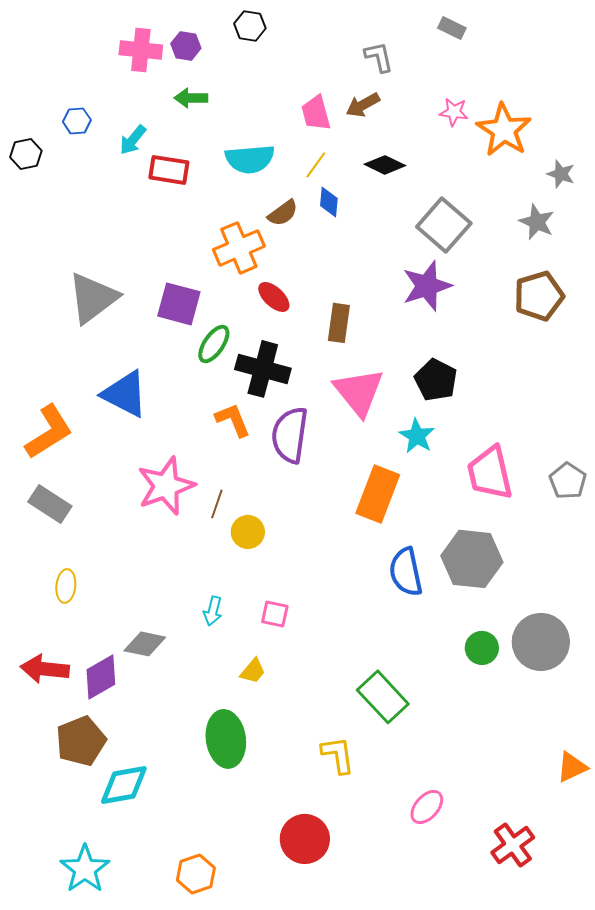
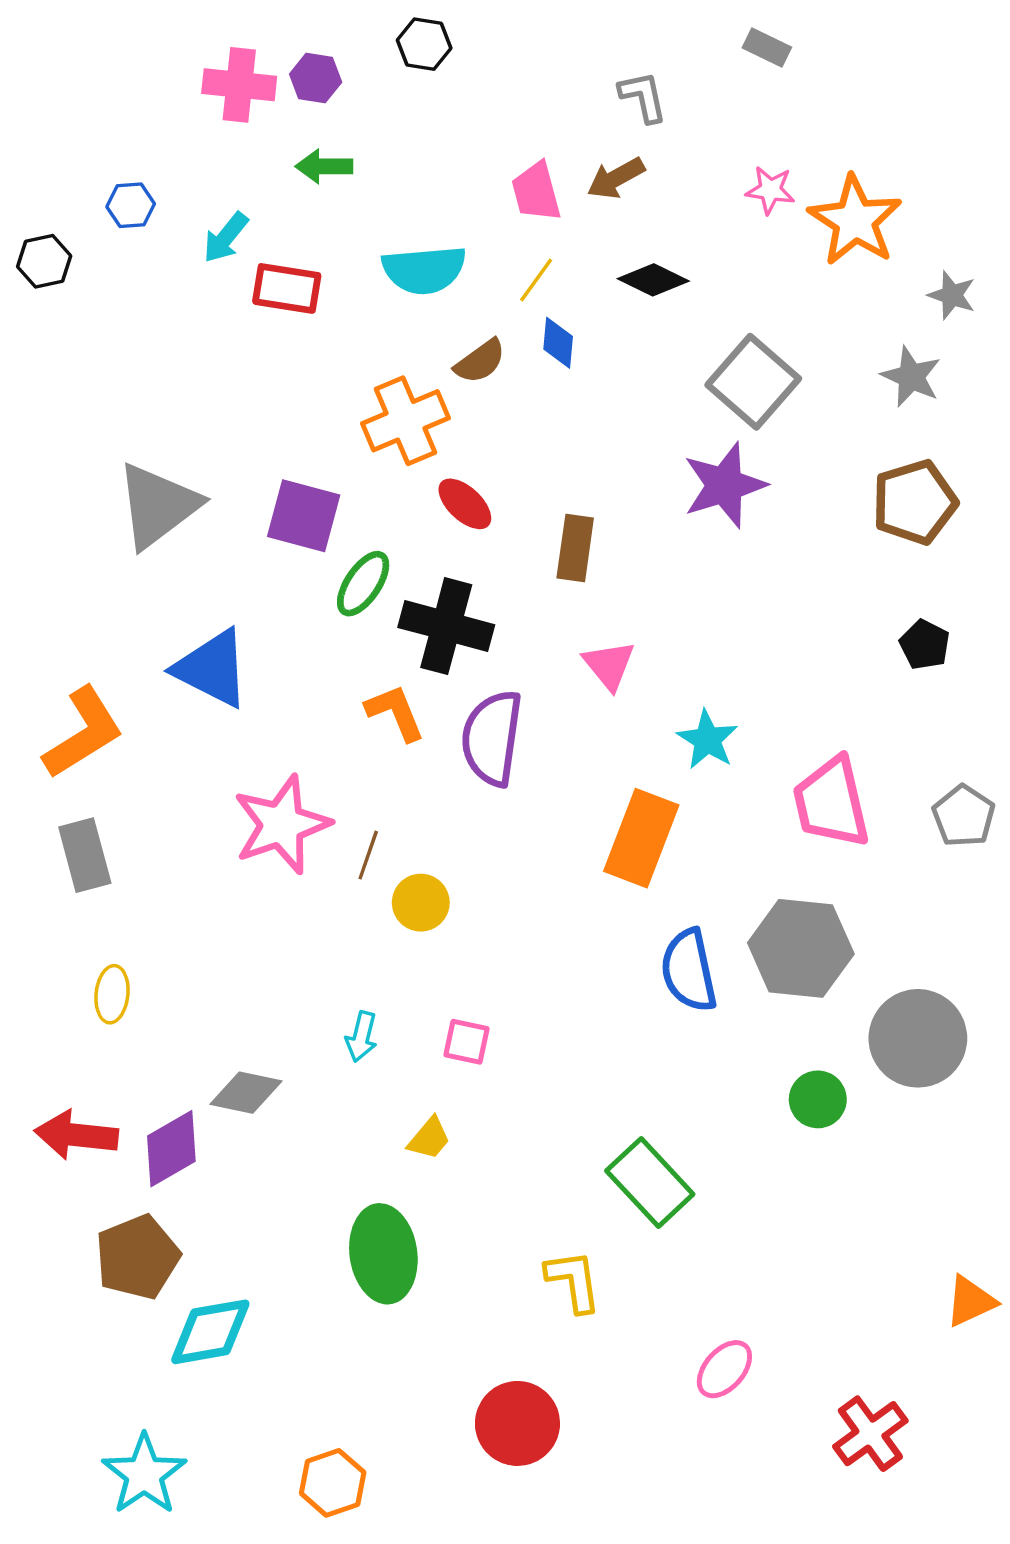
black pentagon: (436, 380) -> (925, 645), moved, size x0.7
pink triangle: (359, 392) -> (609, 665), size x0.6
gray rectangle: (50, 504) -> (85, 855), turned 42
gray circle: (541, 642) -> (918, 1038), moved

